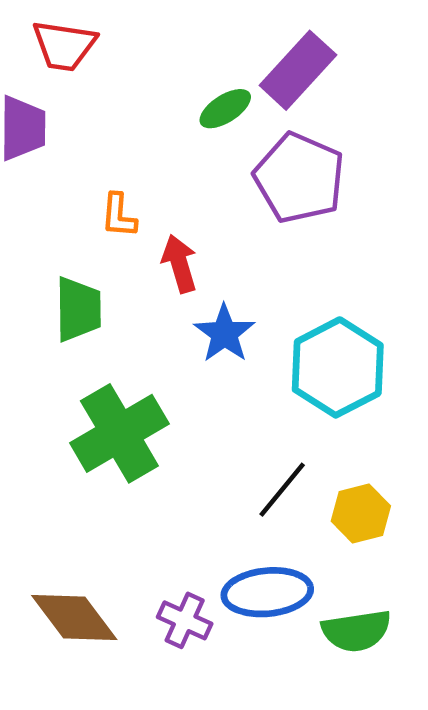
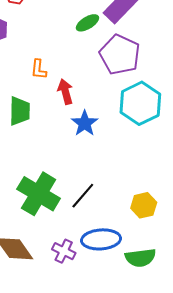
cyan hexagon: (338, 367) -> (140, 103), moved
green cross: (119, 433) -> (39, 194), moved, turned -30
black line: (282, 490) -> (83, 196), moved

